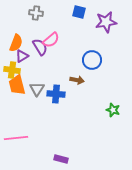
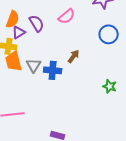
pink semicircle: (51, 40) -> (67, 16), moved
blue circle: (92, 60) -> (109, 34), moved
brown arrow: (77, 80) -> (74, 56), turned -64

